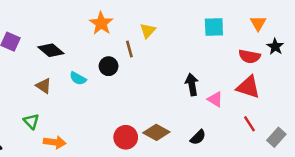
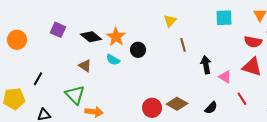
orange star: (101, 23) -> (116, 37), moved
brown line: (129, 49) -> (183, 45), moved
green triangle: (31, 121) -> (75, 95), size x1.5
red line: (249, 124) -> (242, 99), moved

